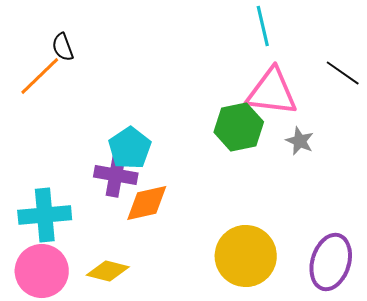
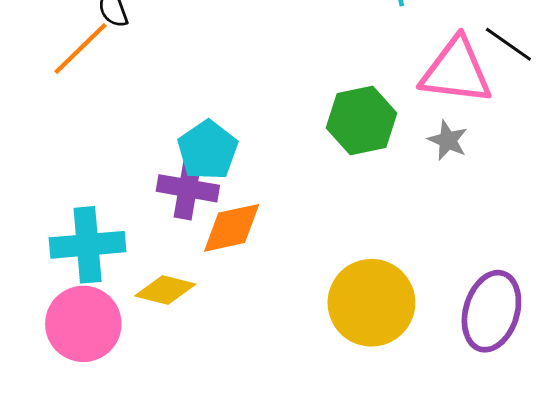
pink triangle: (272, 92) -> (456, 71), moved
yellow diamond: (108, 271) -> (165, 290), moved

